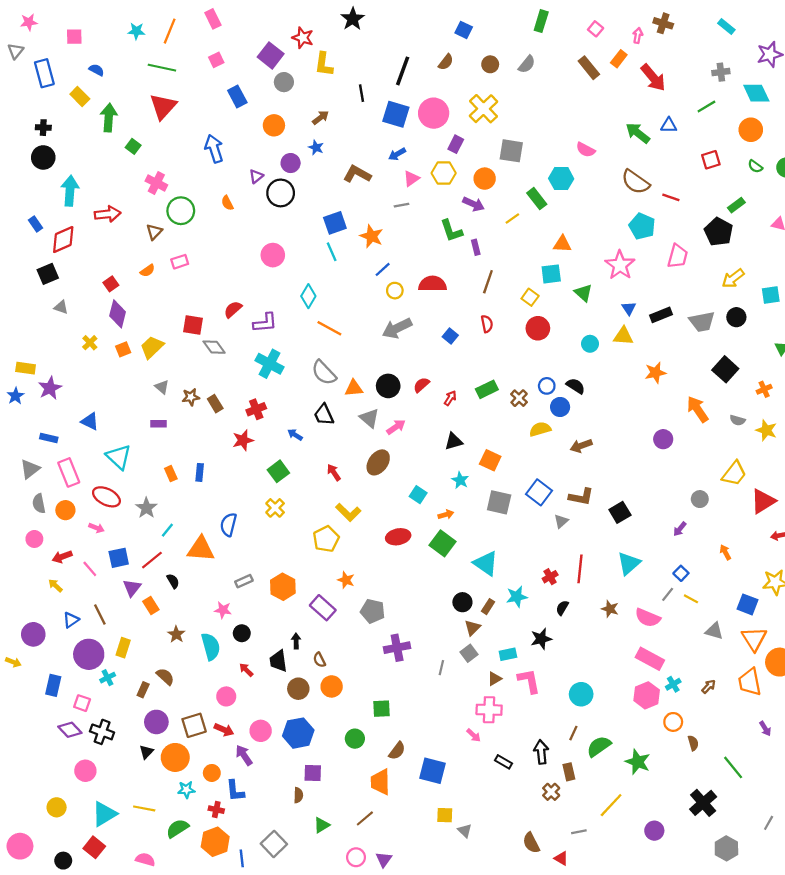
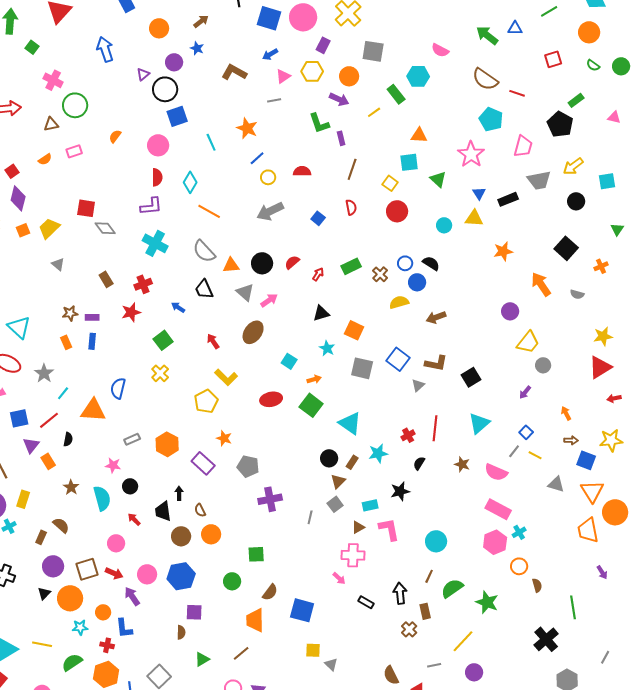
orange semicircle: (227, 203) -> (115, 136), moved, turned 64
blue square: (335, 223) -> (177, 116), moved
brown triangle: (154, 232) -> (51, 124), turned 35
red semicircle: (433, 284) -> (302, 171), size x0.7
red semicircle: (233, 309) -> (157, 177), moved, turned 132
gray trapezoid: (702, 322) -> (539, 180), moved
brown star: (191, 397) -> (70, 313), moved
purple rectangle: (159, 424) -> (92, 317), moved
yellow star: (766, 430) -> (603, 336), moved, turned -30
yellow trapezoid: (734, 474) -> (528, 342), moved
black semicircle: (173, 581) -> (68, 439), turned 40
brown arrow: (709, 686) -> (571, 440), moved, turned 48
green line: (733, 767) -> (573, 607), turned 30
purple circle: (654, 831) -> (474, 672), moved

